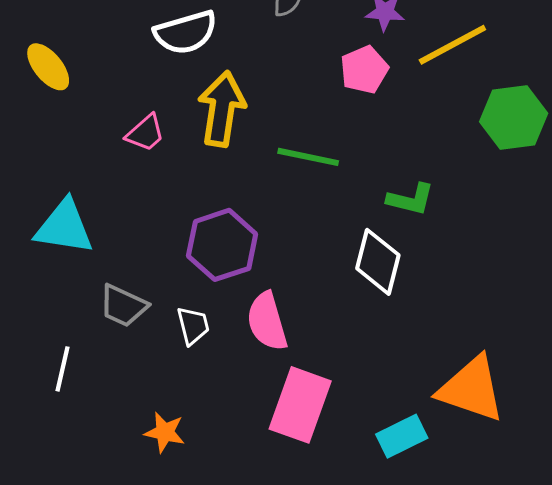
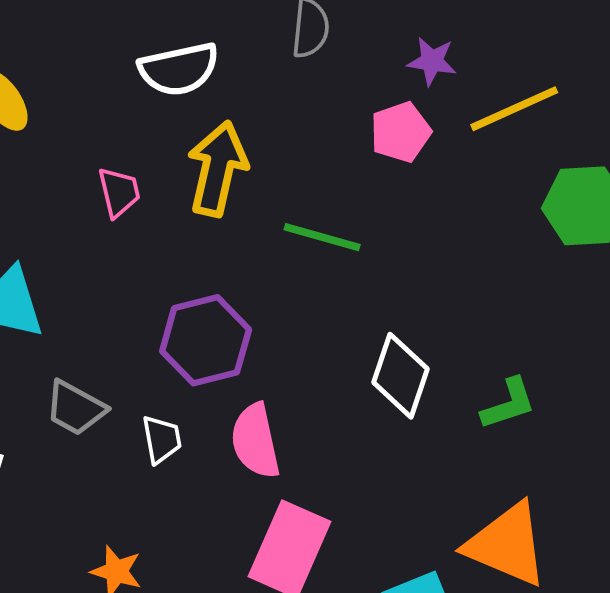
pink trapezoid: (145, 133) -> (119, 192), turned -66
green L-shape: (411, 199) -> (508, 404), moved, turned -36

